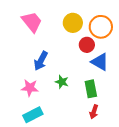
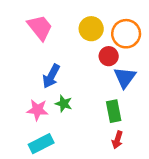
blue triangle: (100, 62) -> (125, 77), turned 36
green star: (62, 82) -> (64, 104), moved

